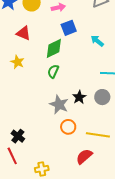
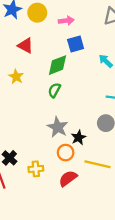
black star: (79, 97) -> (79, 138), moved
red semicircle: (84, 156) -> (68, 178), moved
yellow cross: (42, 169) -> (36, 169), moved

